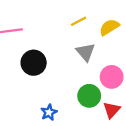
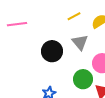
black circle: (34, 63) -> (52, 51), moved

